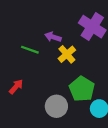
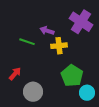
yellow cross: (67, 54) -> (59, 46), turned 35
gray circle: (56, 106) -> (33, 92), moved

